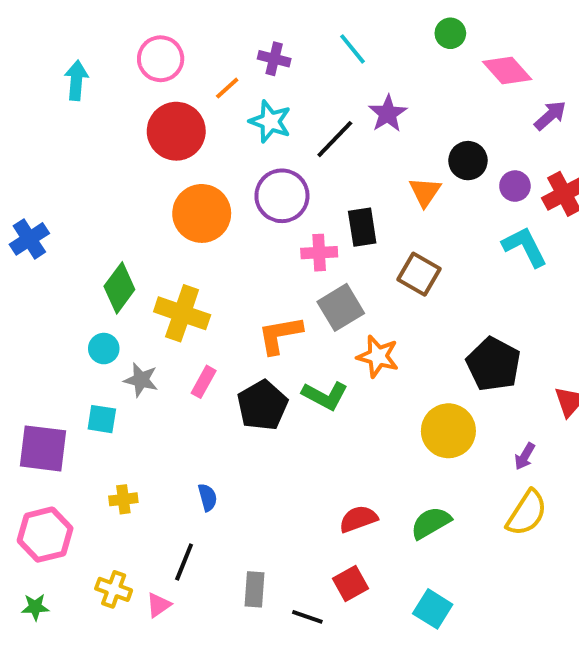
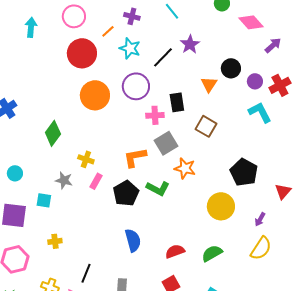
yellow cross: (182, 313) -> (86, 159), moved, size x0.6
cyan circle: (104, 349) -> (15, 173), moved
blue semicircle: (208, 497) -> (133, 240), moved, size x1.6

